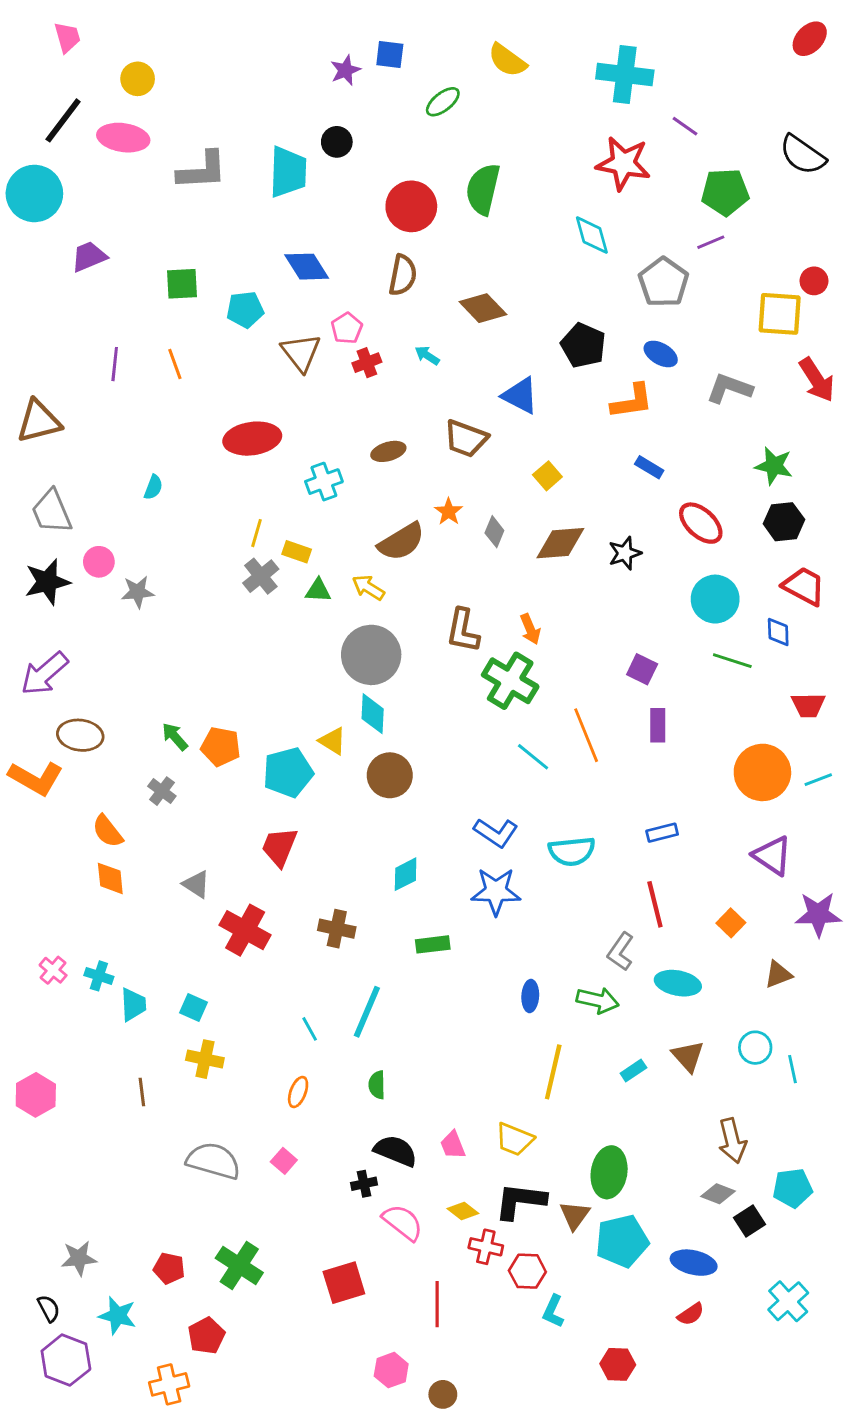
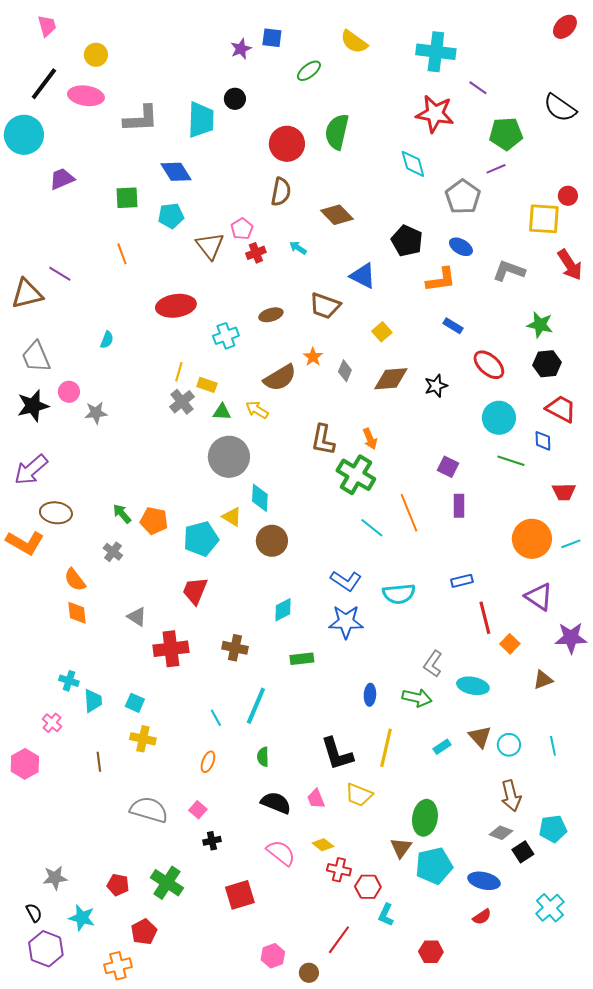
blue diamond: (307, 267) -> (176, 172), moved
purple line: (115, 364) -> (60, 274), moved, turned -65
gray circle: (371, 655) -> (229, 457), moved
red line: (655, 904) -> (485, 618), moved
red cross: (245, 930) -> (171, 649), turned -36
pink cross: (53, 970) -> (52, 723), moved
cyan circle: (755, 1048) -> (509, 745), moved
black cross: (364, 1184) -> (212, 841), moved
black L-shape: (520, 1201) -> (337, 754), moved, turned -114
red line: (437, 1304) -> (339, 940), moved, turned 36

